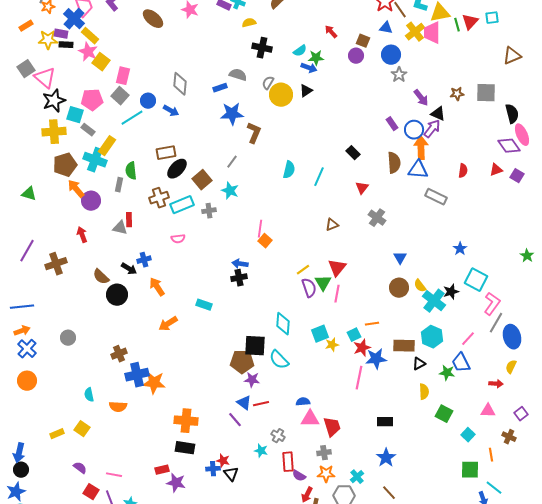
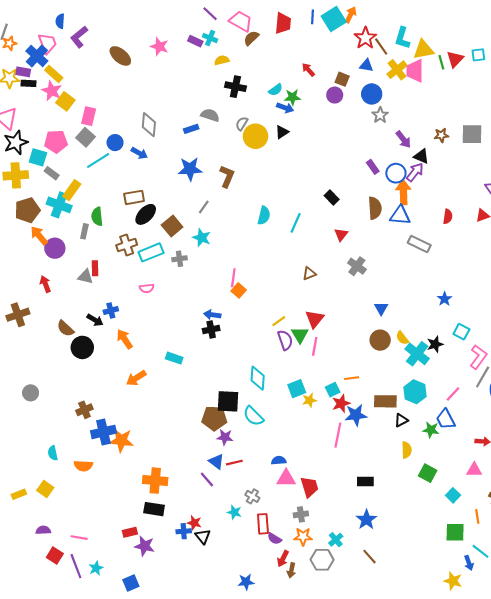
blue star: (232, 114) -> (190, 169), moved
cyan square: (476, 280) -> (461, 332), size x0.7
purple semicircle: (80, 468) -> (43, 530), turned -40

